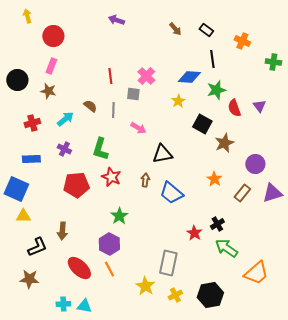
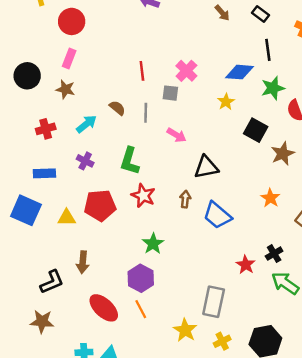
yellow triangle: (23, 216) -> (67, 218), moved

